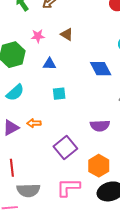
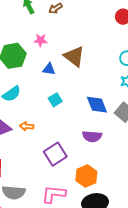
brown triangle: (67, 34) -> (74, 56), moved, size x1.6
blue diamond: (101, 69) -> (97, 105), moved
cyan square: (59, 94) -> (55, 100), turned -32

